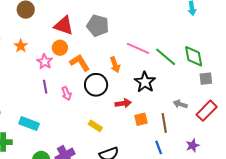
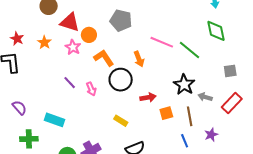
red triangle: (64, 25) -> (70, 22), moved
orange circle: (60, 48) -> (89, 35), moved
green diamond: (194, 56) -> (216, 31), moved
pink star: (45, 62) -> (73, 47), moved
black star: (145, 82) -> (184, 85), moved
purple line: (45, 87) -> (70, 83), turned -32
purple star: (193, 145) -> (211, 135), moved

